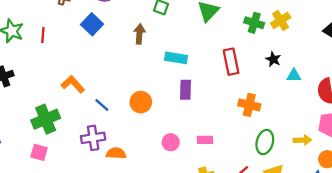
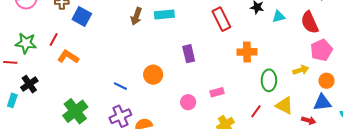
blue square: (92, 24) -> (82, 17), moved
brown arrow: (139, 34) -> (136, 16), turned -150
red line: (43, 35) -> (54, 39), turned 40
cyan rectangle: (176, 58) -> (164, 15), moved
orange L-shape: (73, 84) -> (68, 57), moved

